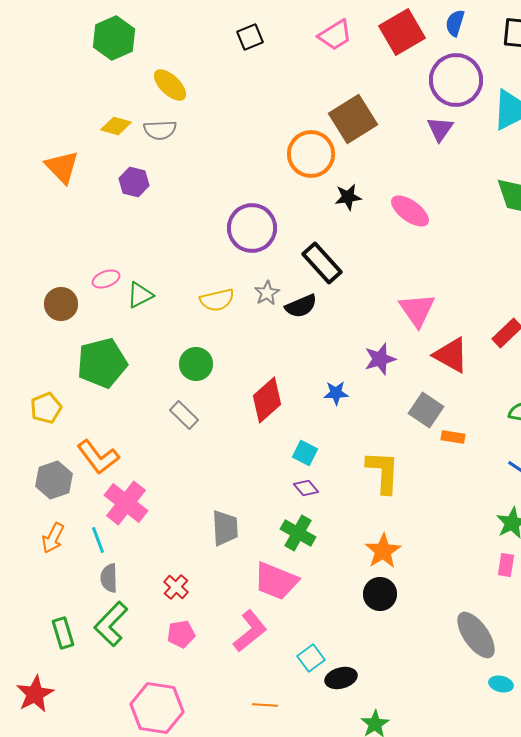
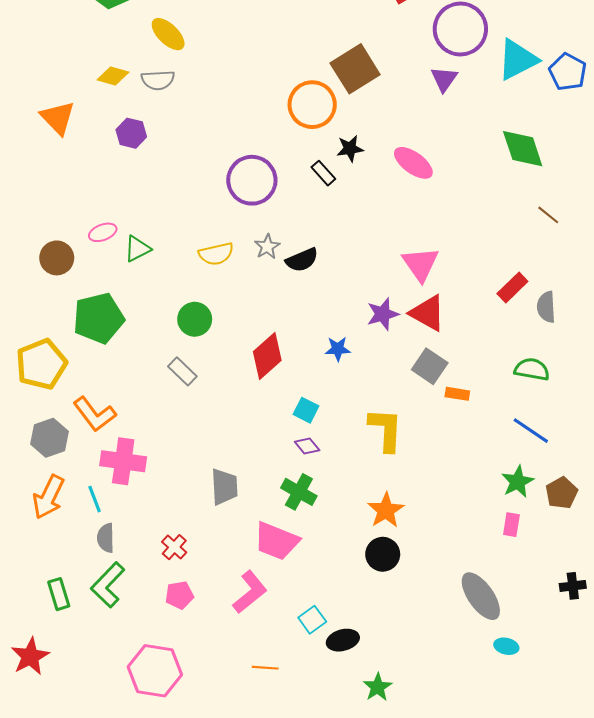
black rectangle: (322, 263) -> (323, 173), moved, size x0.6
red triangle: (451, 355) -> (428, 313), moved
yellow pentagon: (46, 408) -> (41, 364), size x1.6
pink cross: (126, 503) -> (123, 461), turned -30
orange arrow: (53, 538) -> (49, 497), size x1.4

